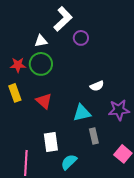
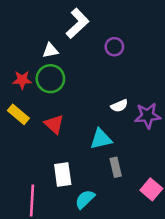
purple circle: (81, 38) -> (114, 47), moved
yellow rectangle: (15, 93) -> (18, 114), turned -30
purple star: (119, 110) -> (148, 116), moved

